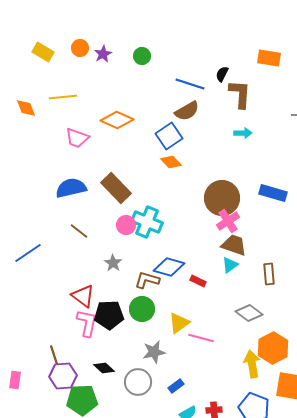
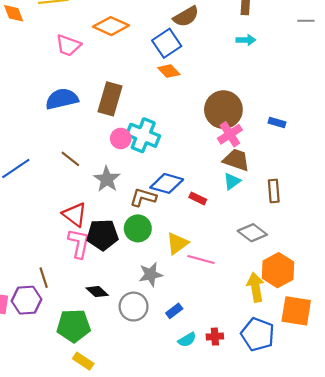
brown rectangle: (116, 188) -> (110, 99), turned 60
blue rectangle: (273, 193) -> (277, 122), moved, size x0.6
brown line: (79, 231) -> (70, 159), moved
gray star: (113, 263) -> (107, 179), size x1.4
purple hexagon: (63, 376) -> (26, 300), moved

